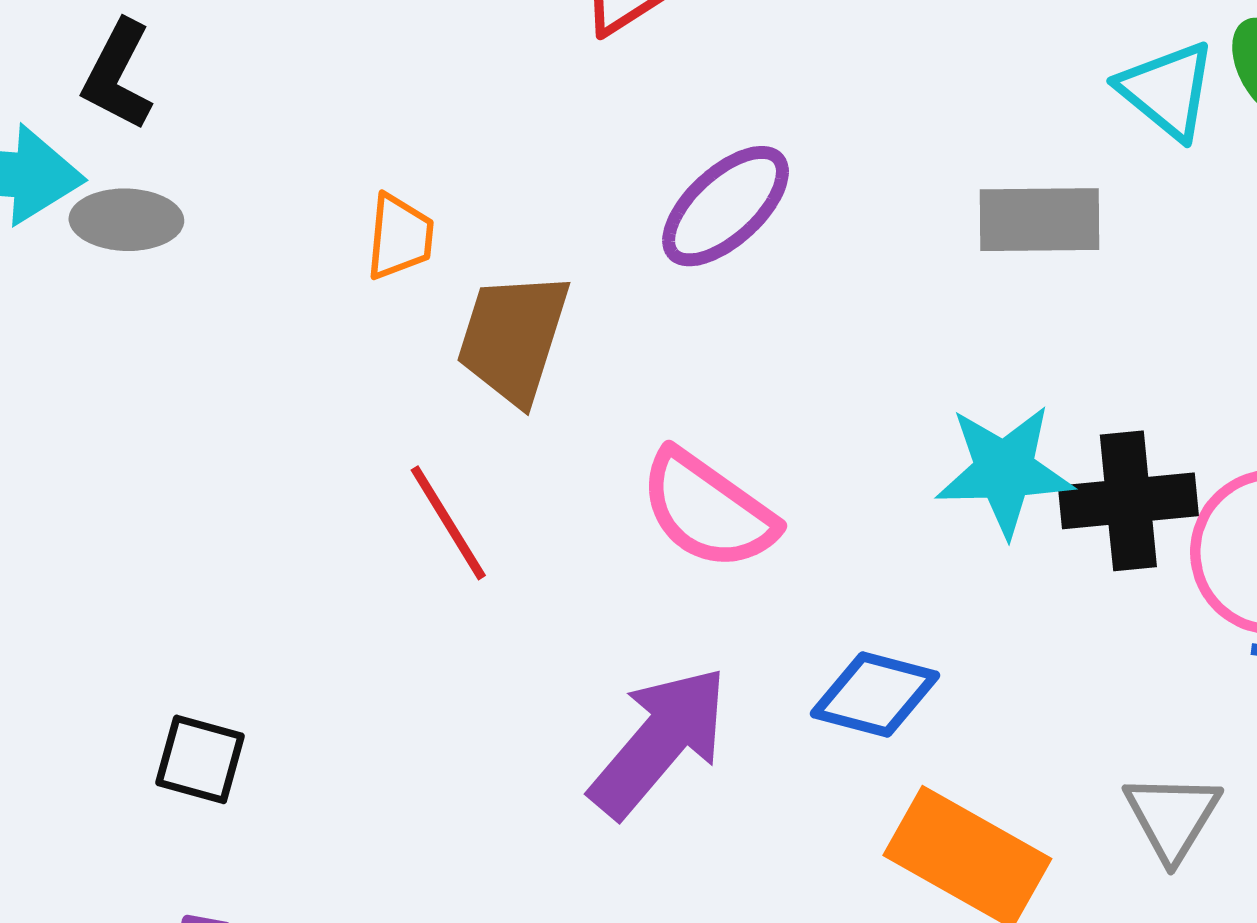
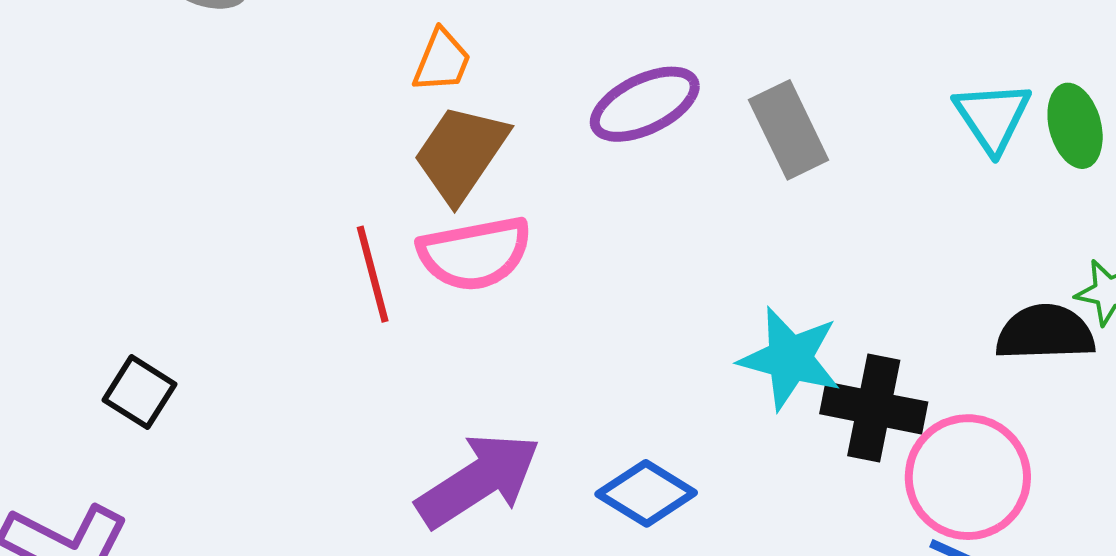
gray rectangle: (1039, 220) -> (789, 130), moved, turned 48
orange trapezoid: (400, 237) -> (442, 61), moved
pink semicircle: (708, 510) -> (475, 253), moved, turned -63

